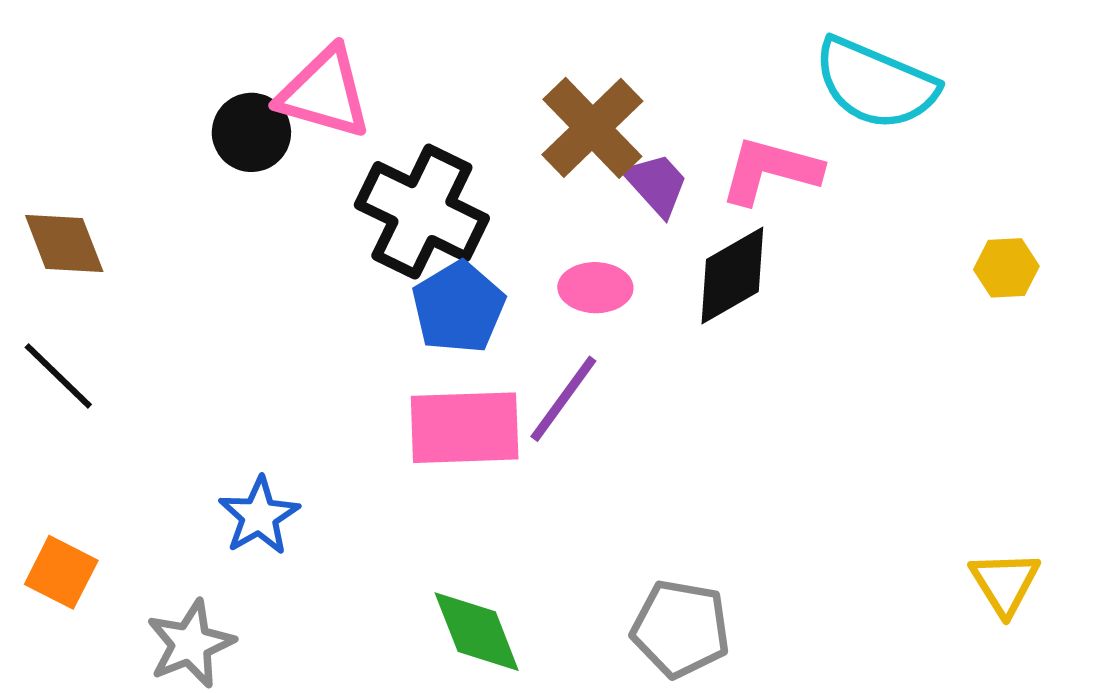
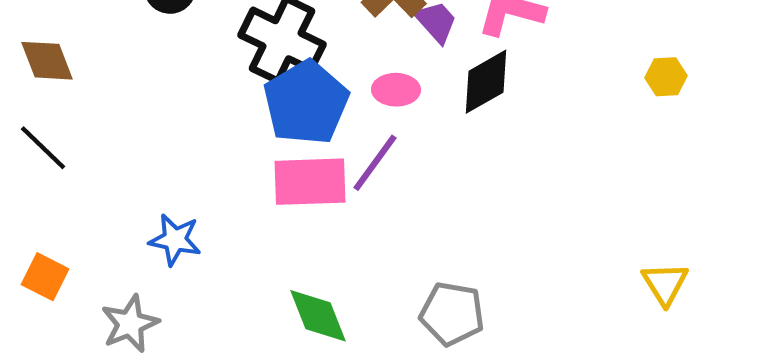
blue pentagon: (458, 307) -> (306, 103), size x1.4
blue star: (259, 516) -> (175, 240), turned -30

